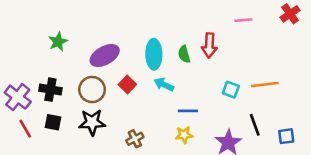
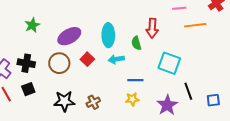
green semicircle: (184, 54) -> (136, 43), moved
cyan arrow: (164, 84) -> (116, 59), turned -35
orange line: (265, 84) -> (195, 25), moved
cyan square: (231, 90) -> (169, 63), size x1.6
black square: (53, 122) -> (28, 89), turned -32
black star: (92, 122) -> (64, 101), moved

